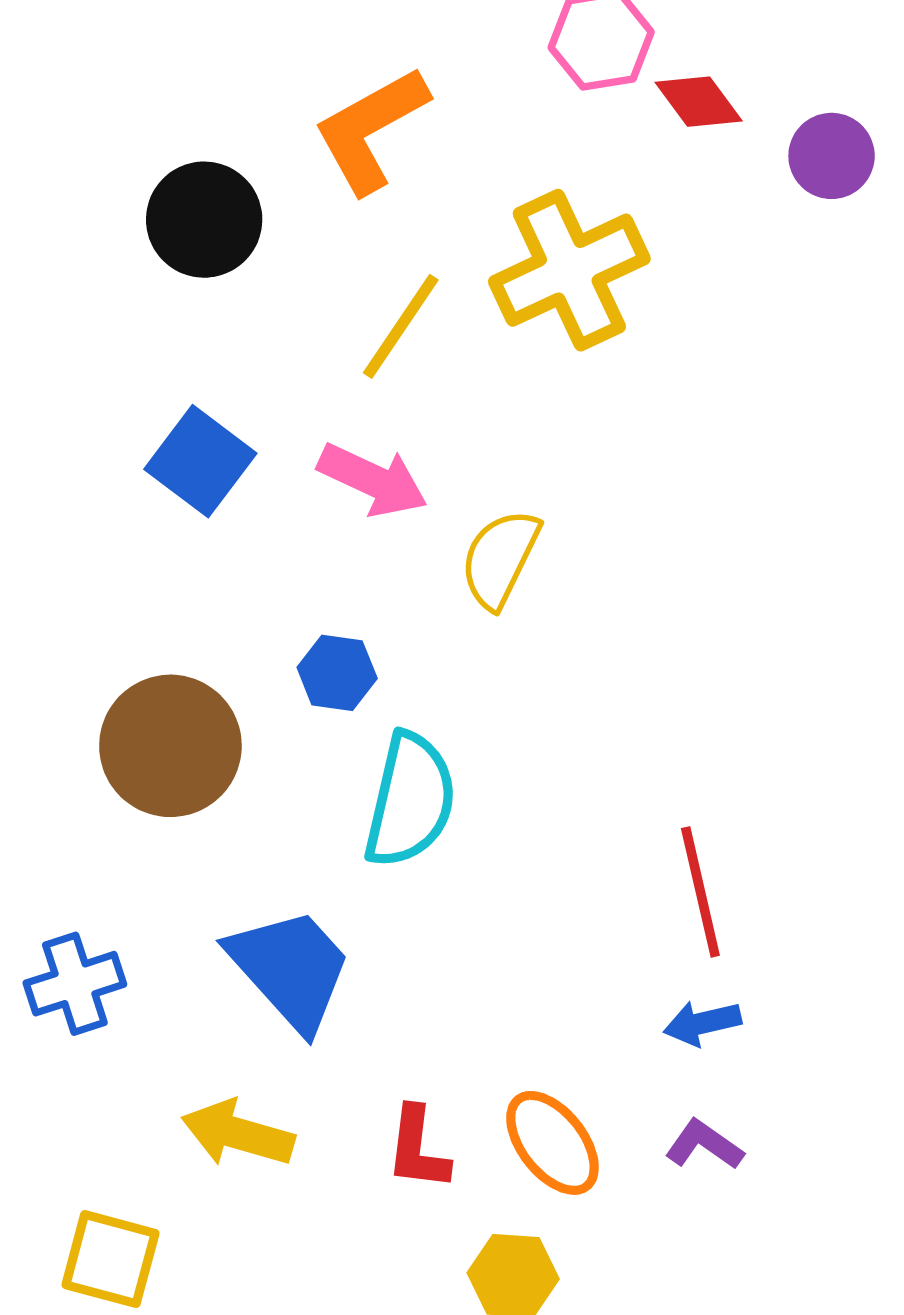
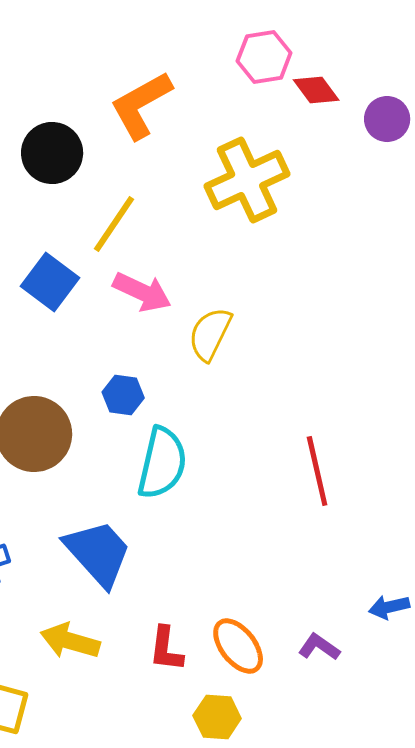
yellow line: (401, 326) -> (114, 224), moved
red line: (700, 892) -> (317, 471), moved
blue arrow: (702, 1023) -> (389, 607), moved

